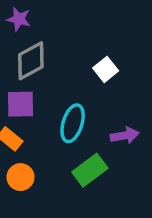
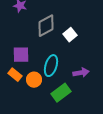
gray diamond: (31, 61) -> (46, 26), moved
orange circle: (20, 177) -> (34, 80), moved

